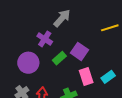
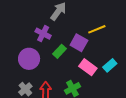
yellow line: (110, 28) -> (97, 29), moved
pink rectangle: (86, 77) -> (88, 67), turned -30

